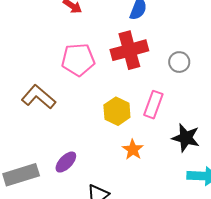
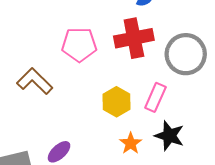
gray circle: (179, 62) -> (186, 54), size x1.8
black star: (186, 138) -> (169, 136), moved

